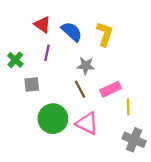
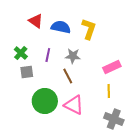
blue semicircle: (72, 32) -> (61, 27), turned -30
purple line: (47, 53) -> (48, 55), moved
green cross: (15, 60) -> (21, 53), moved
pink rectangle: (111, 89) -> (112, 67), moved

